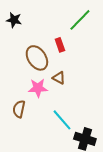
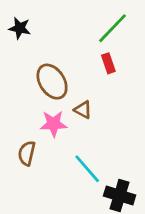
red rectangle: (60, 45) -> (108, 63), moved

